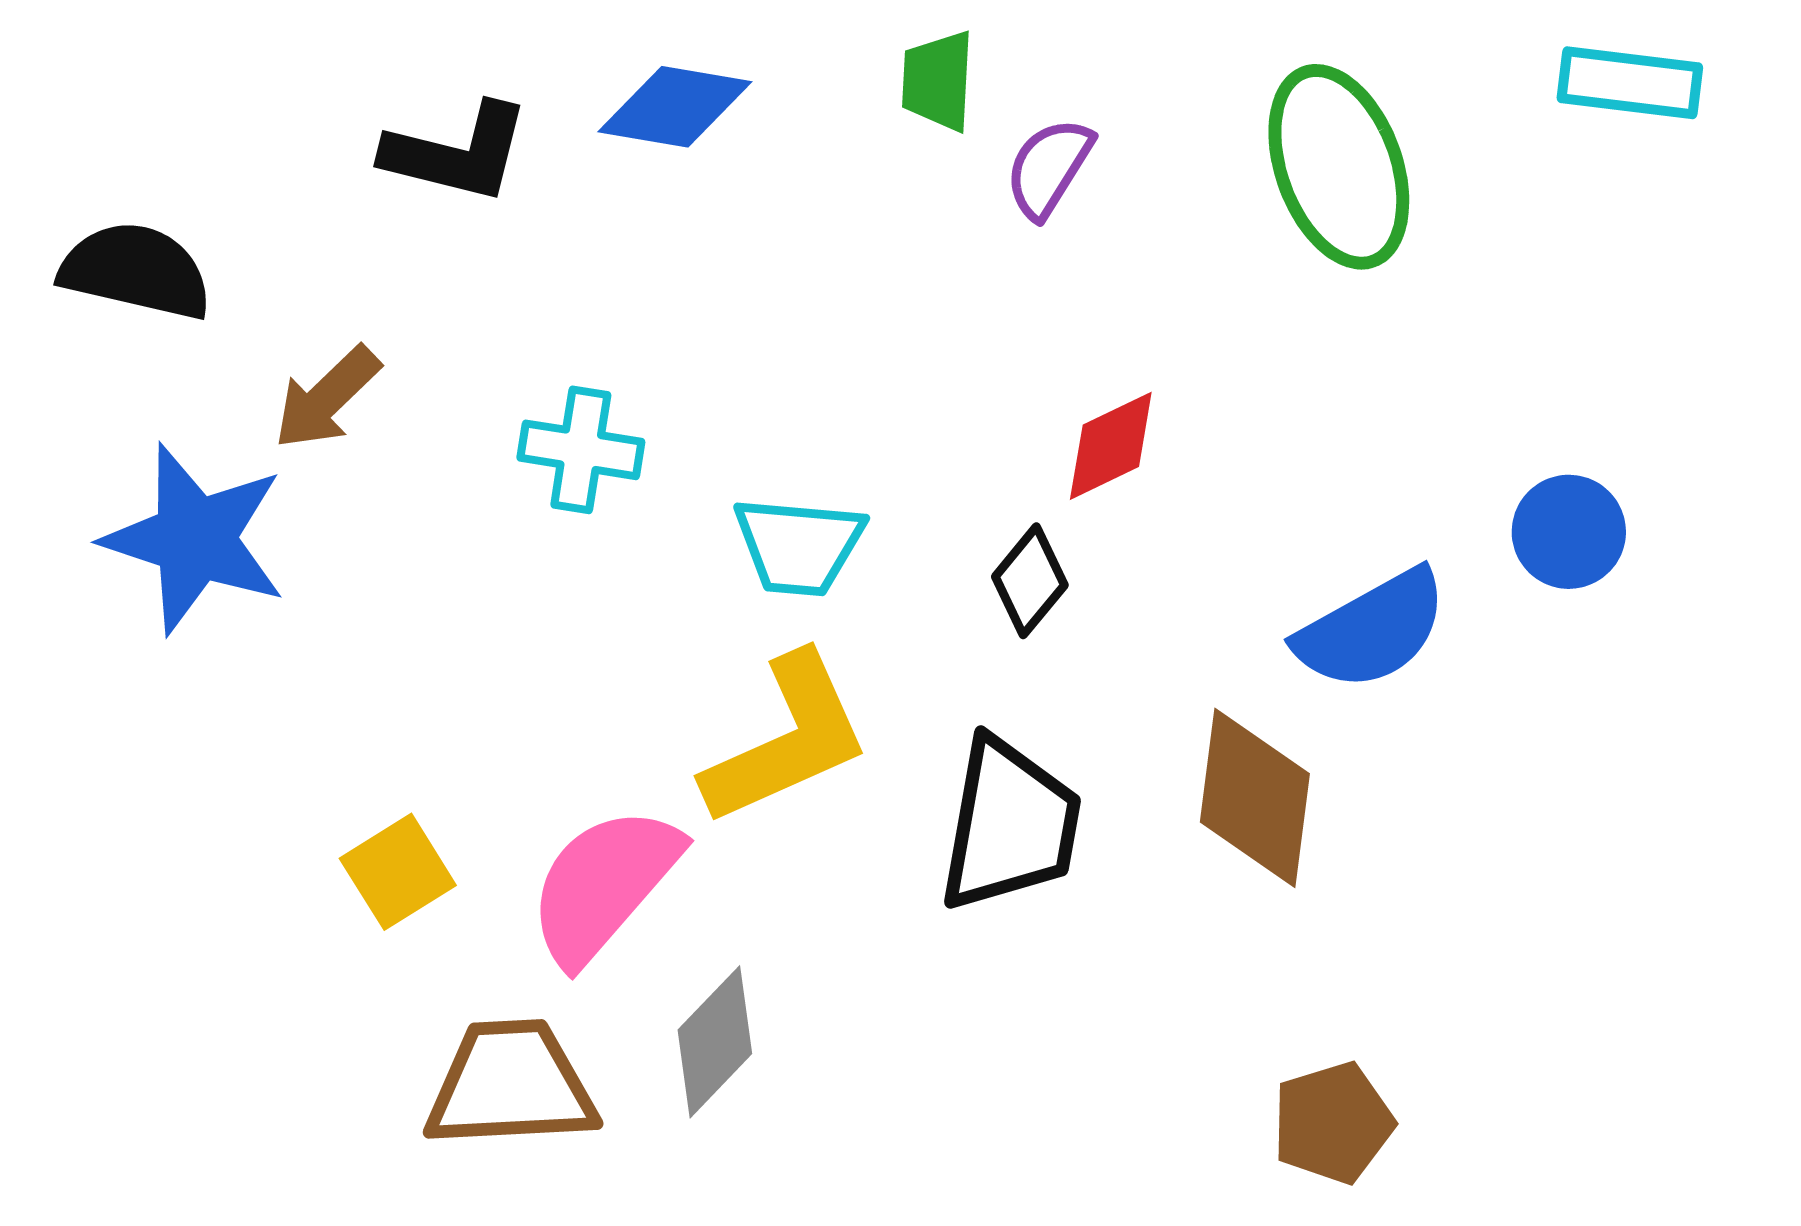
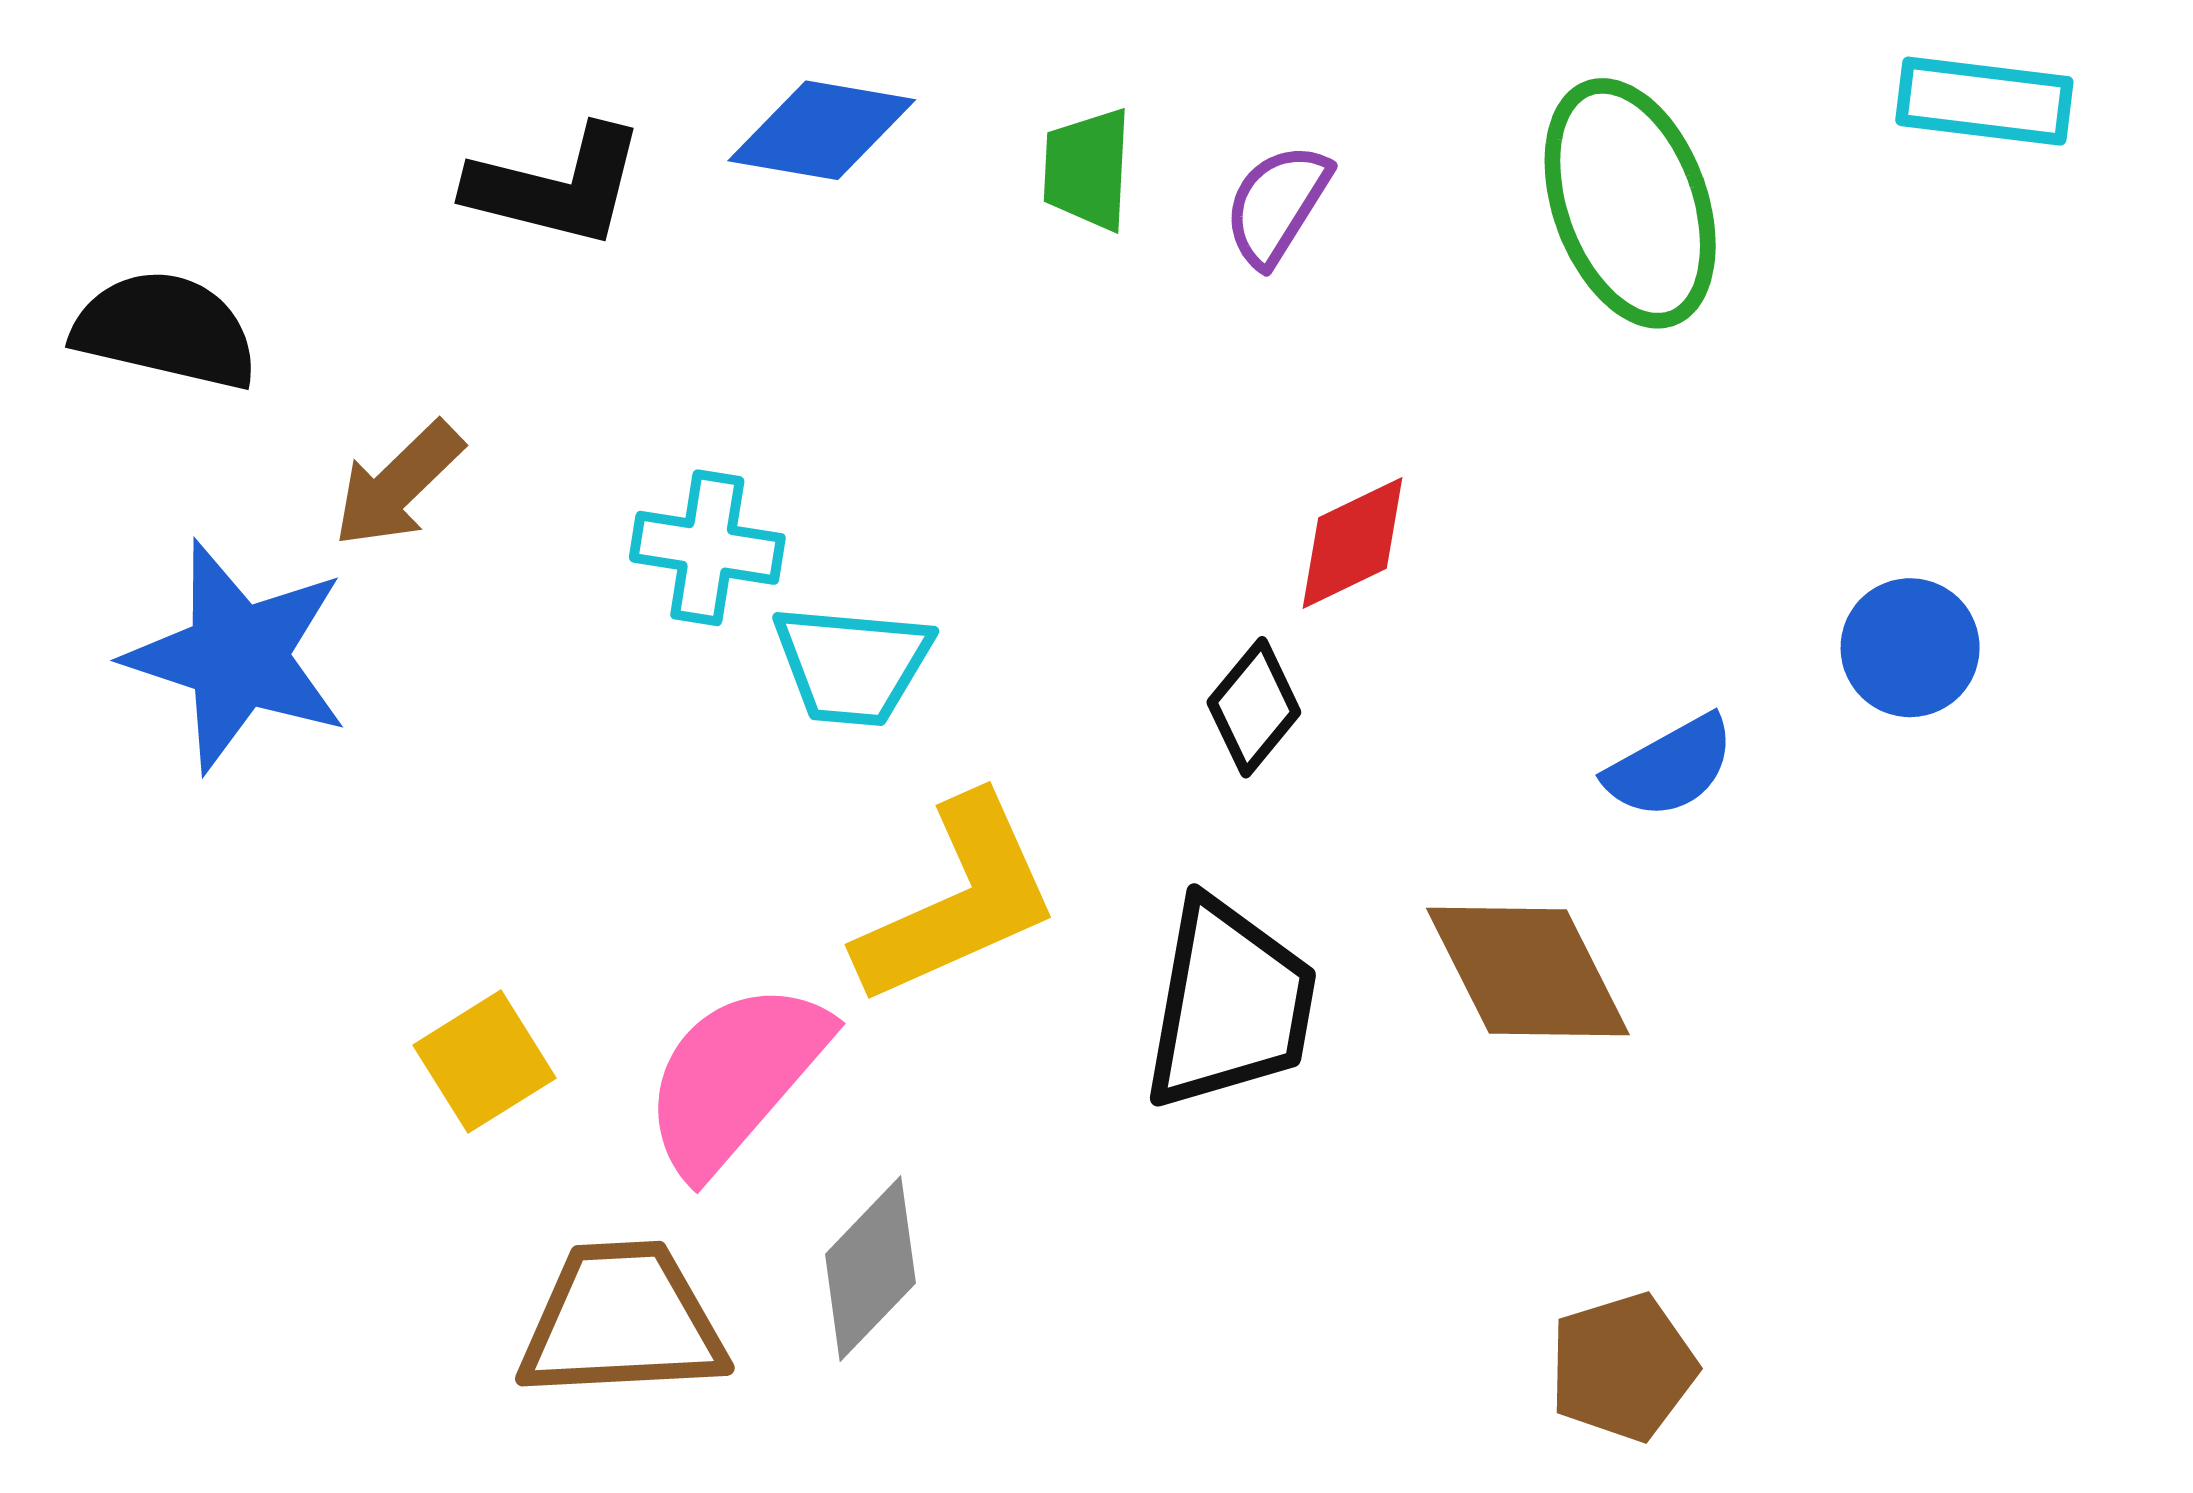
green trapezoid: (938, 81) -> (1087, 169), moved
cyan trapezoid: (799, 546) -> (852, 665), moved
blue semicircle: (1372, 630) -> (1670, 767), size x0.7
brown diamond: (1255, 798) -> (1528, 971), turned -34

